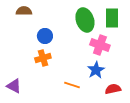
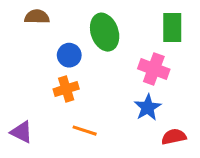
green ellipse: (85, 20) -> (105, 32), moved
orange line: (72, 85) -> (85, 131), moved

